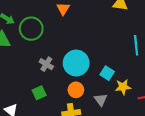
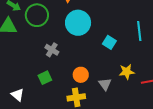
cyan circle: (76, 63) -> (78, 23), moved
cyan square: (107, 73) -> (109, 42), moved

